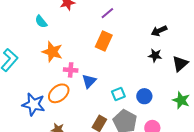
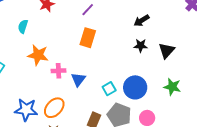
cyan semicircle: (41, 22) -> (23, 26), turned 64
orange ellipse: (59, 93) -> (54, 108), moved
blue circle: (144, 96) -> (135, 87), size x1.5

